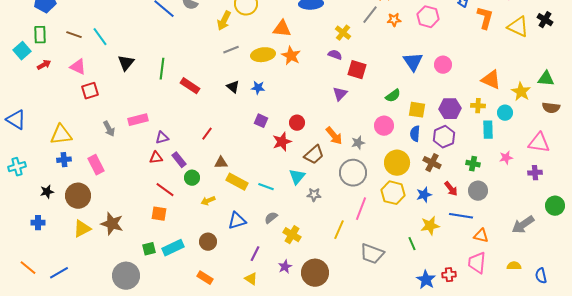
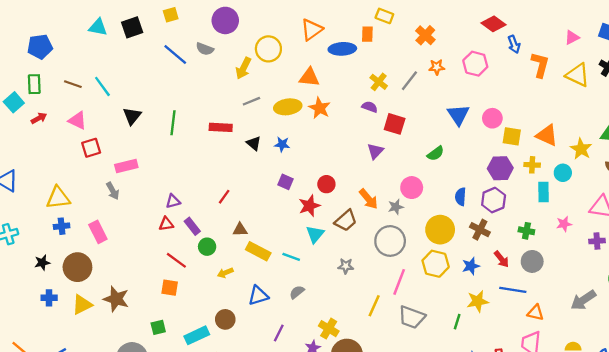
gray line: (370, 15) -> (409, 81), moved
red rectangle: (190, 86) -> (221, 127), moved, turned -30
yellow square: (417, 110) -> (512, 136), moved
pink rectangle: (138, 120) -> (126, 166), moved
pink circle: (384, 126) -> (412, 188), moved
cyan triangle: (297, 177) -> (315, 234), moved
blue cross: (38, 223) -> (49, 298), moved
yellow cross: (292, 235) -> (329, 329), moved
green line: (412, 244) -> (457, 322), turned 40
cyan rectangle: (173, 248) -> (197, 335), moved
gray trapezoid: (372, 254) -> (412, 317), moved

